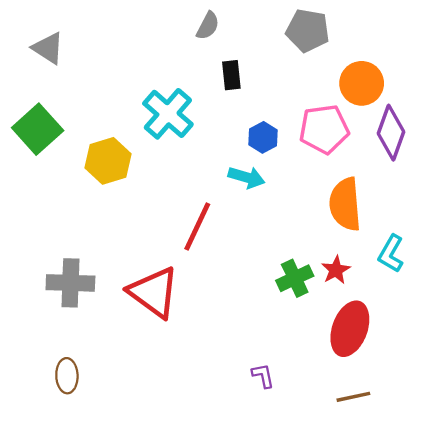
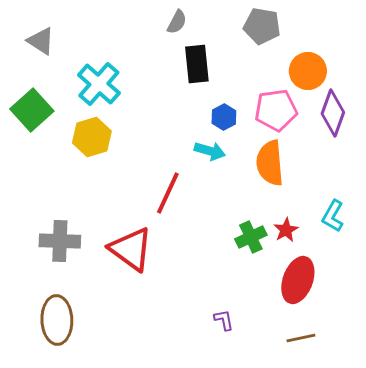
black rectangle: (231, 75) -> (197, 64), size x1.5
cyan cross: (168, 114) -> (99, 84), moved
orange semicircle: (345, 204) -> (270, 163), moved
brown ellipse: (67, 376) -> (57, 320), size x1.6

